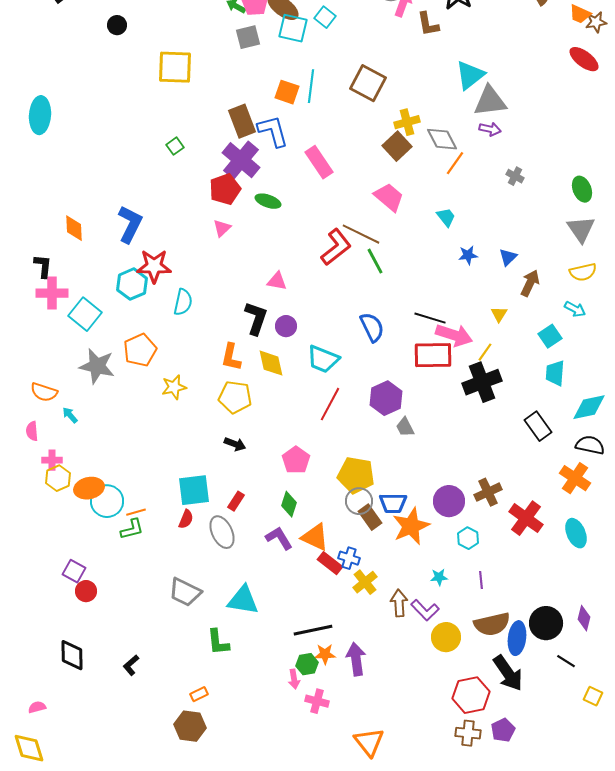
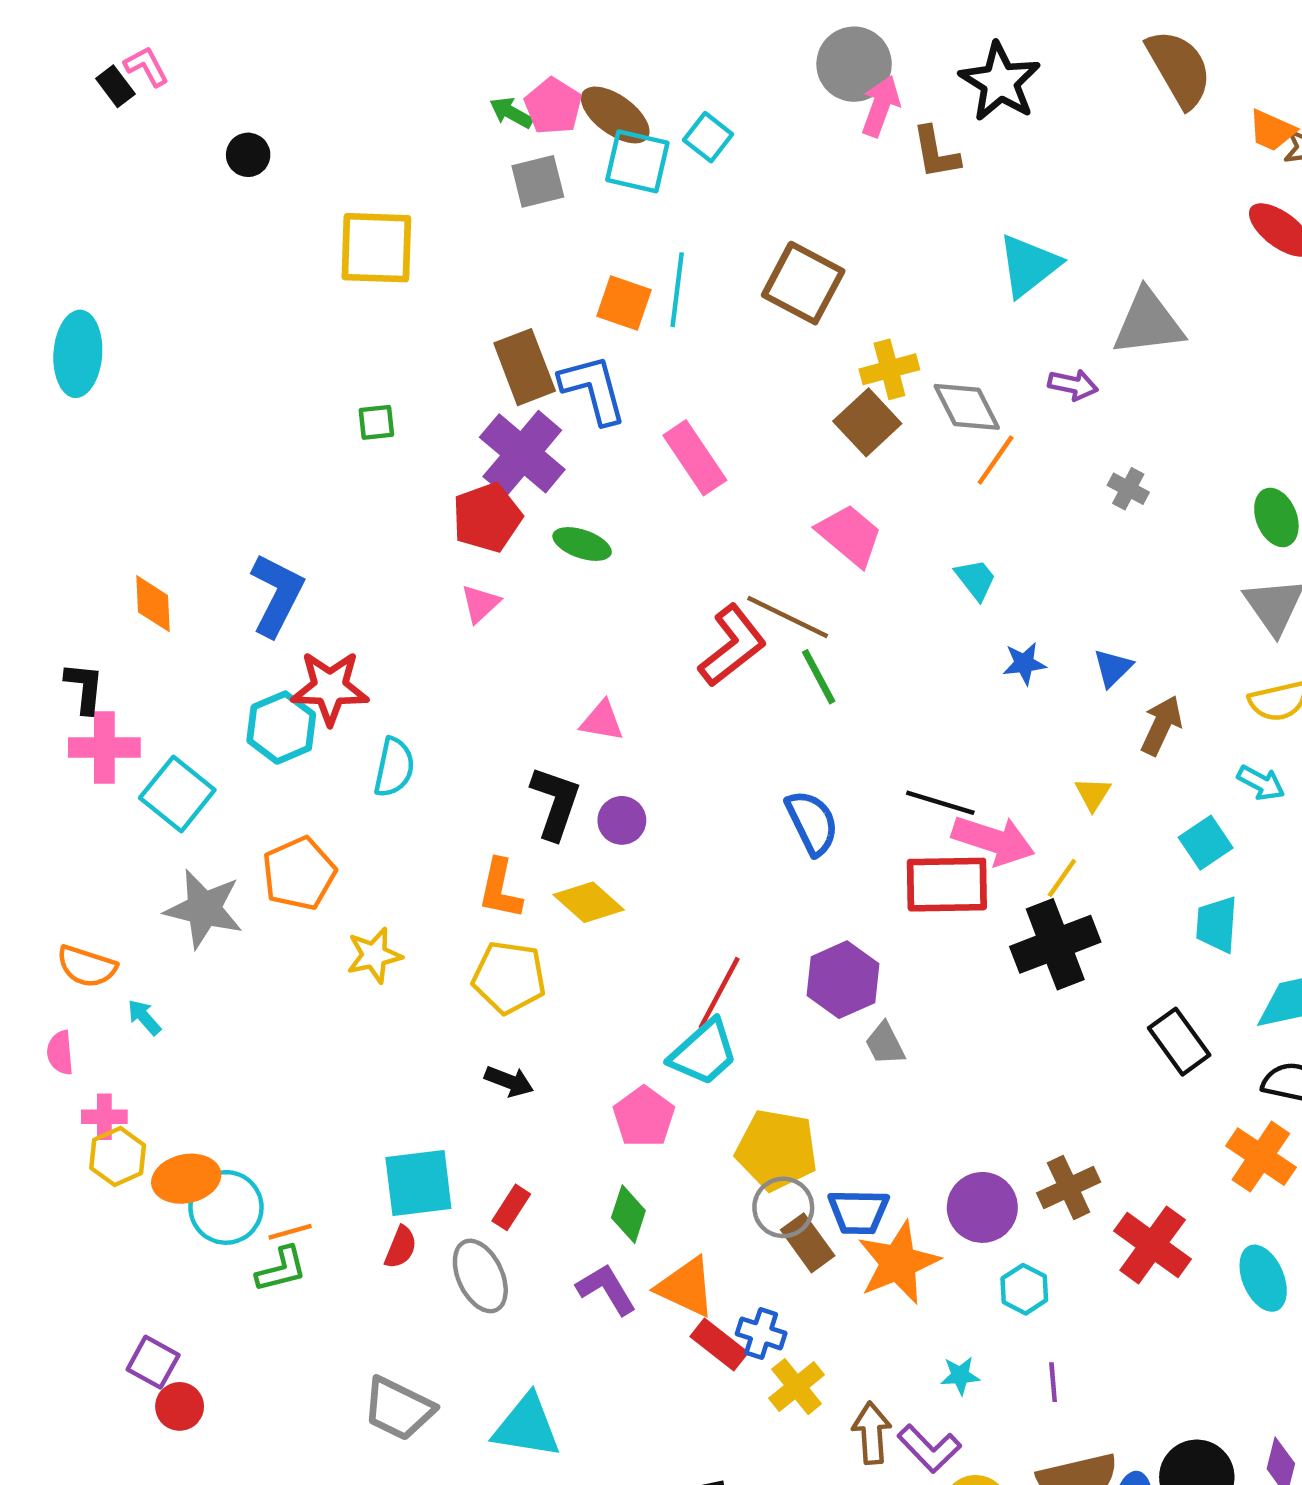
gray triangle: (490, 101) -> (1148, 323), moved
green square: (175, 146) -> (376, 422), turned 30
cyan trapezoid: (323, 359) -> (704, 1053), moved, turned -64
yellow diamond: (271, 363) -> (589, 902), turned -36

